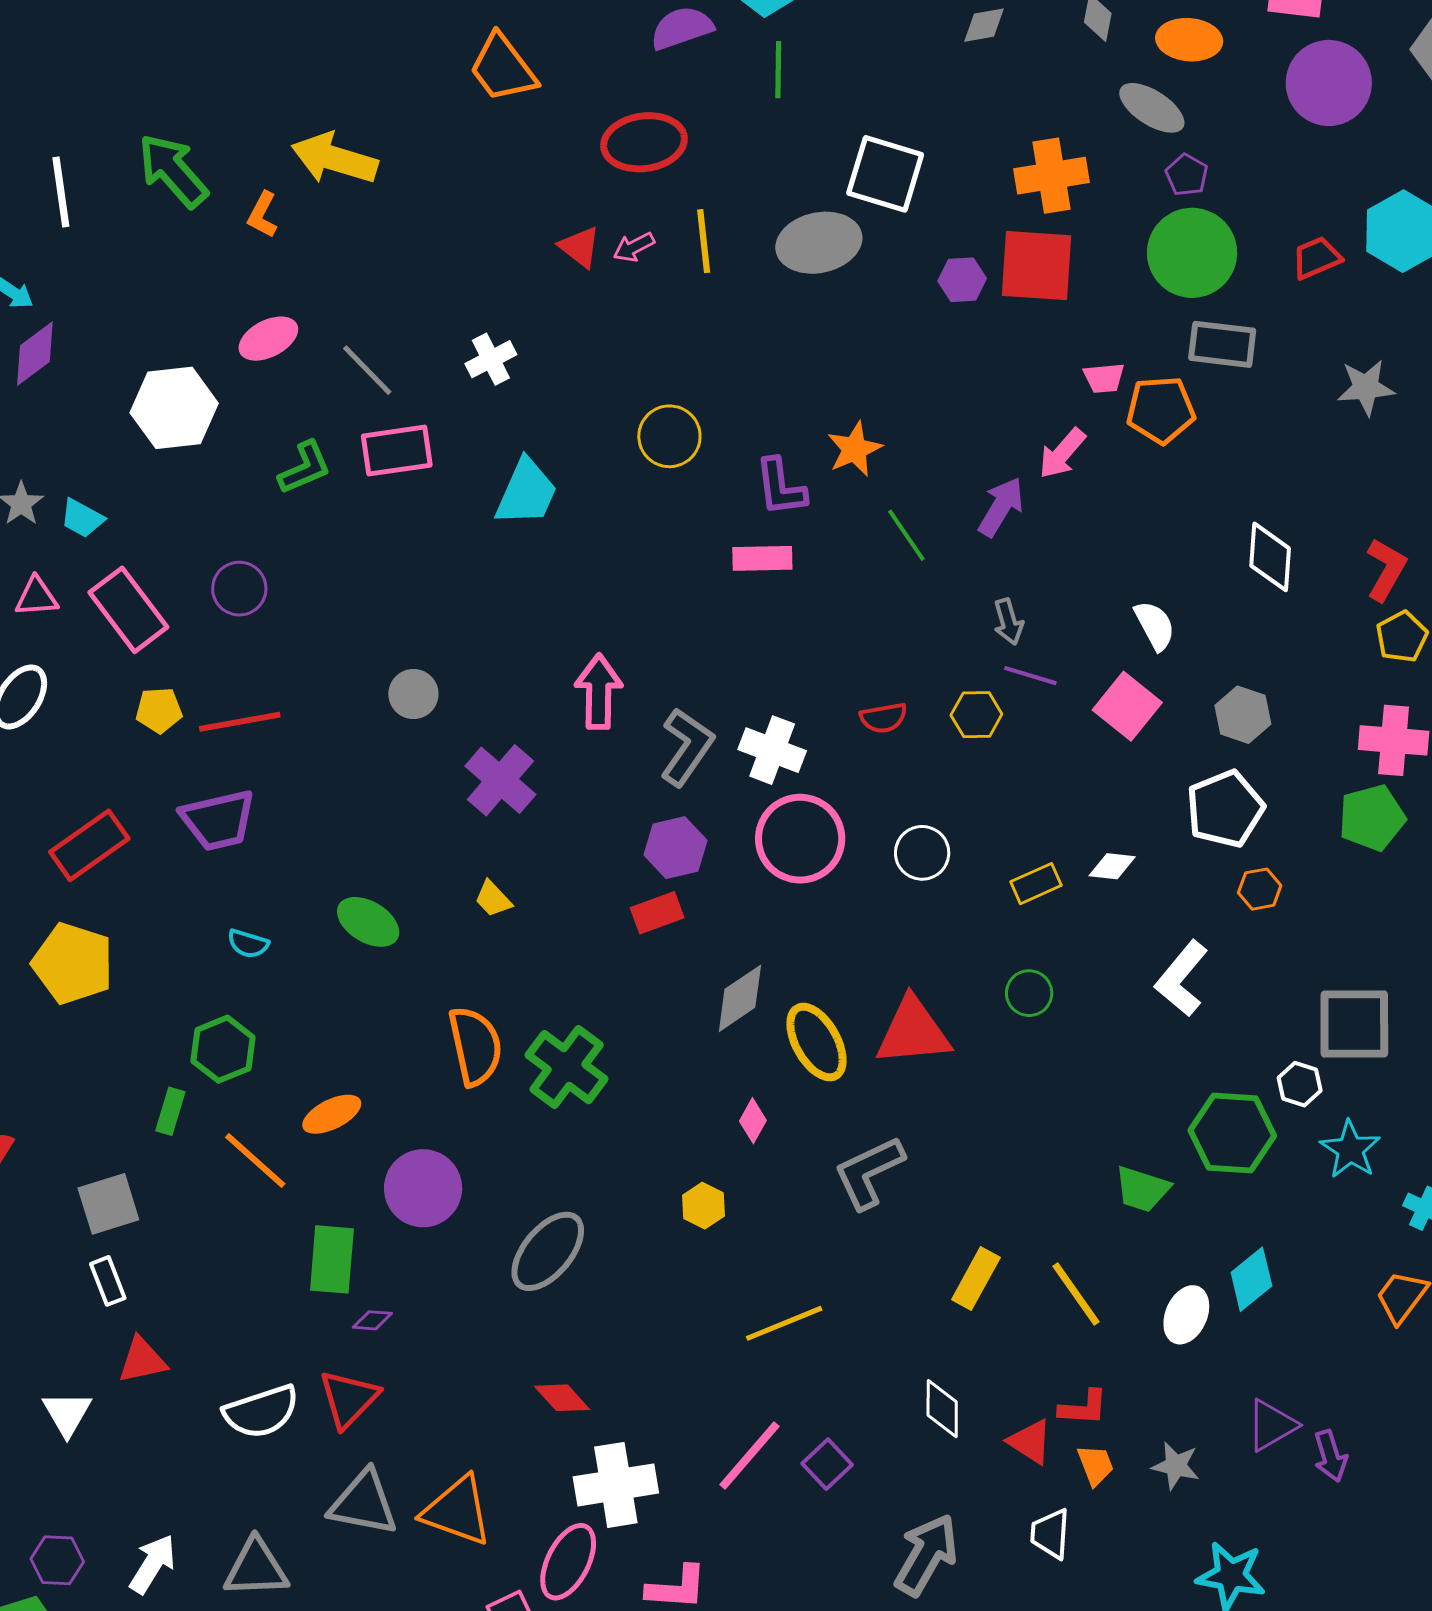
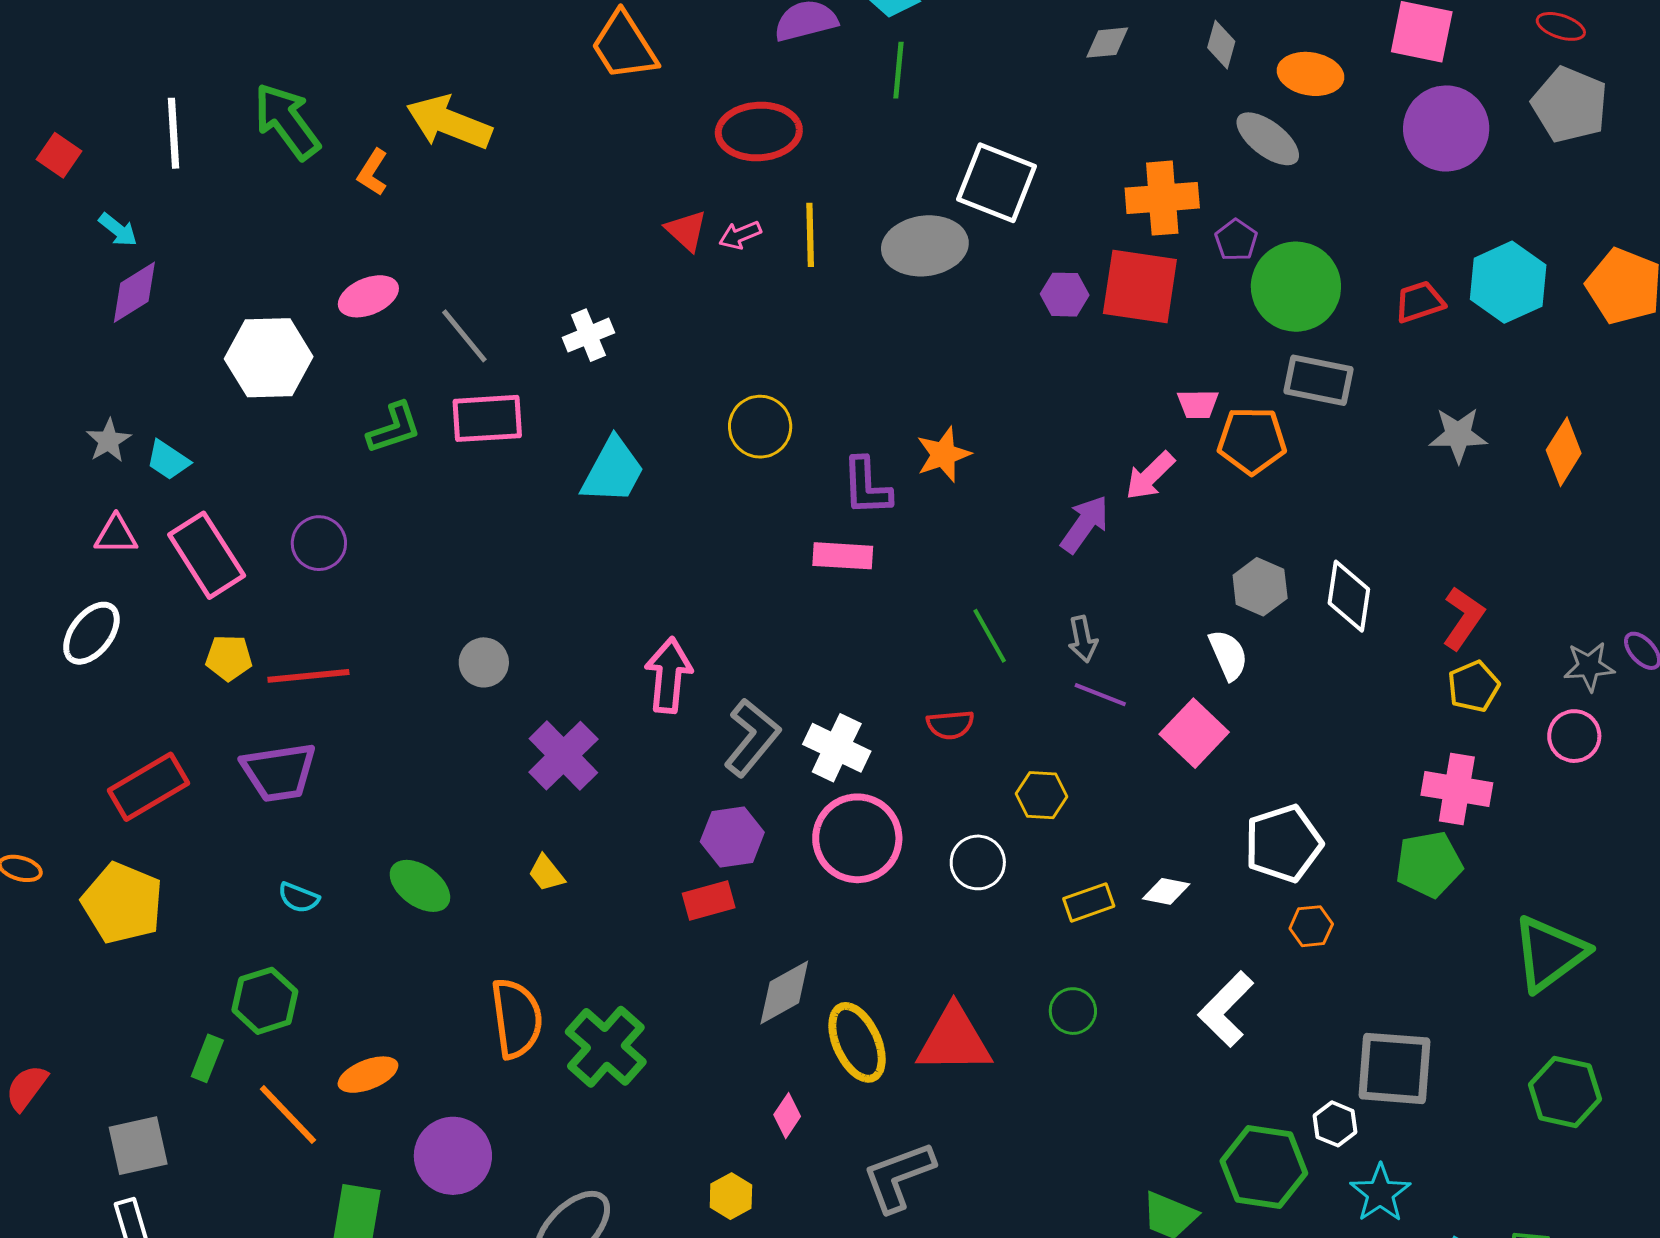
purple pentagon: (1187, 175) -> (1236, 240), moved
green line: (906, 535) -> (990, 636), moved
yellow hexagon: (976, 715) -> (1042, 795), moved
gray hexagon: (1243, 715) -> (1260, 587), moved

